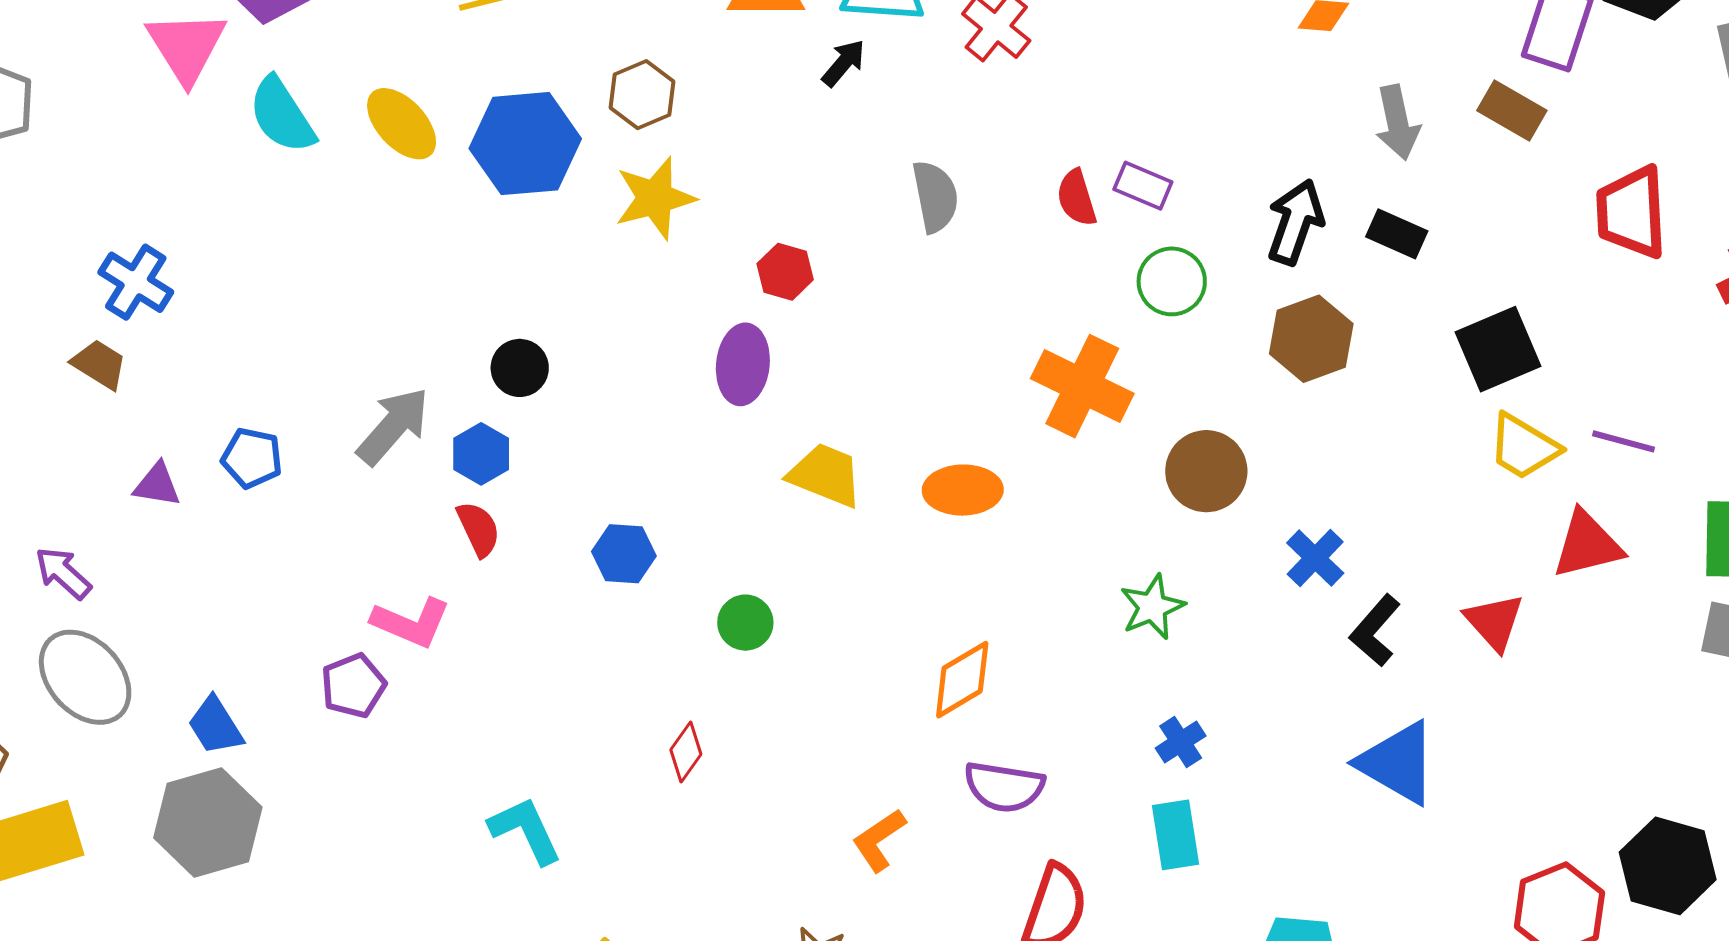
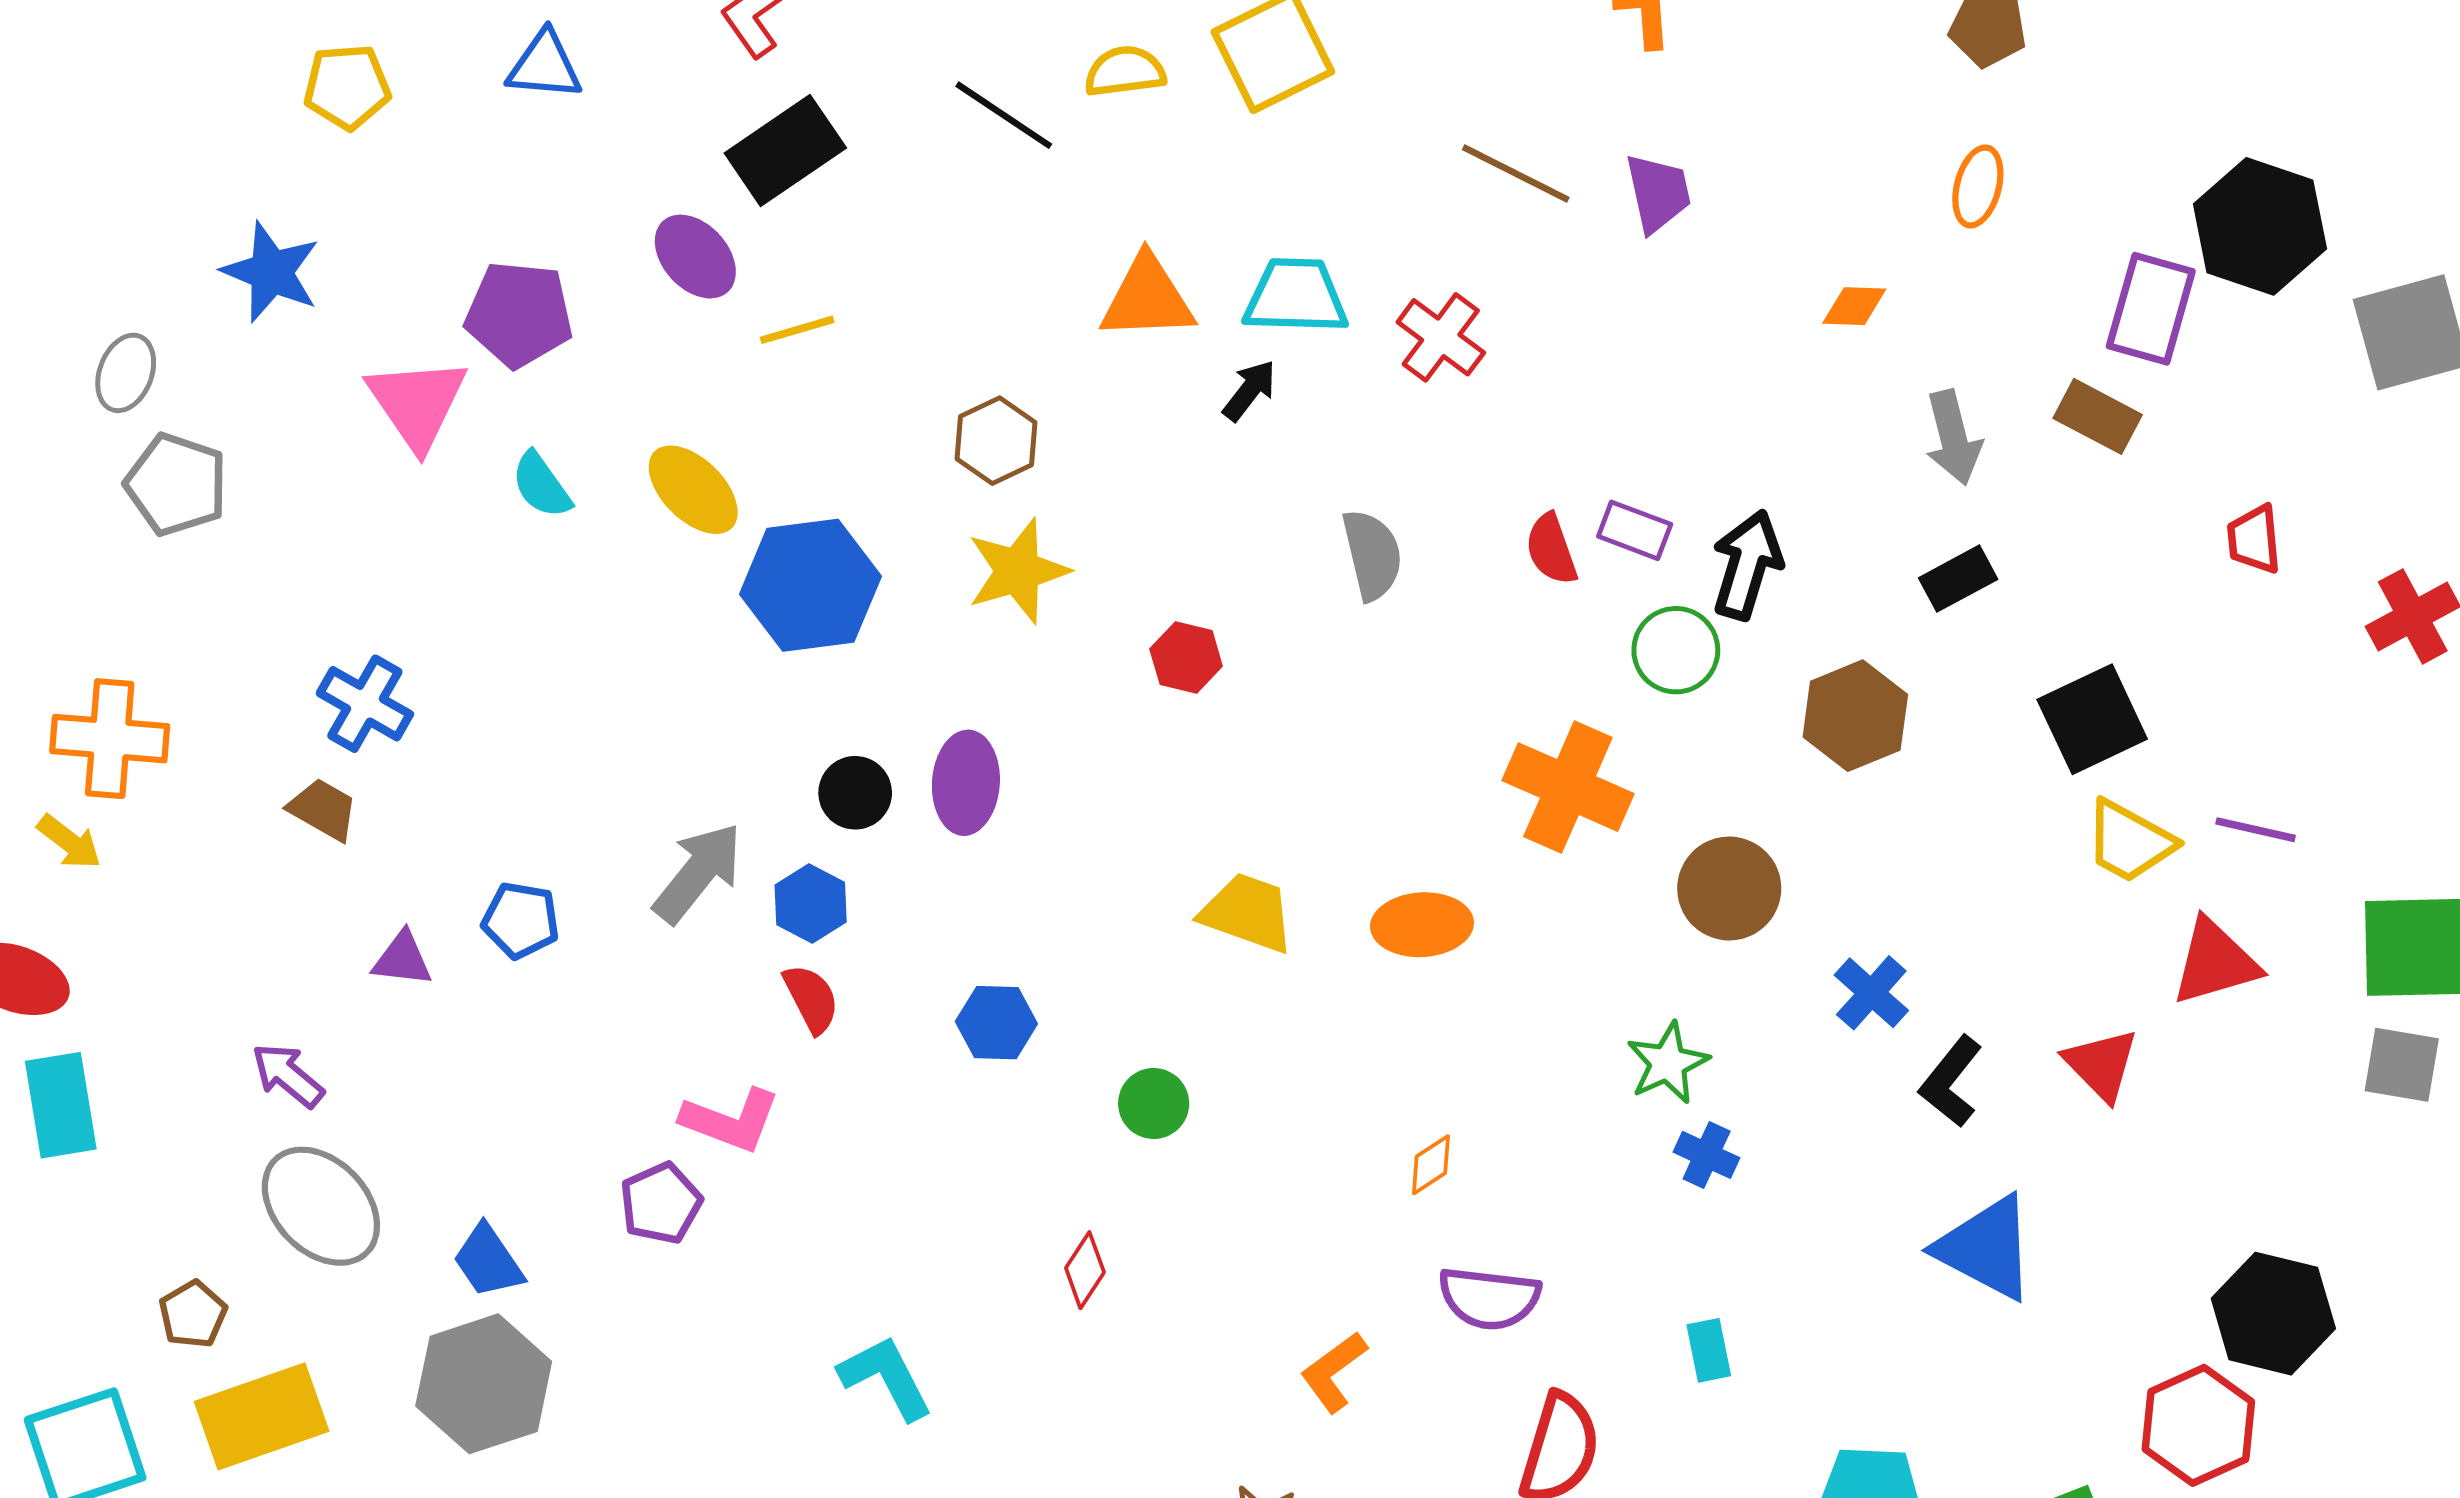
cyan semicircle: (282, 115) -> (541, 485), size x0.7
blue hexagon: (525, 144) -> (810, 585), moved
red trapezoid: (1632, 212) -> (2254, 539), size x0.6
black arrow: (1295, 222) -> (1747, 565), moved
black rectangle: (1397, 234) -> (1958, 579), turned -50
purple ellipse: (743, 364) -> (966, 783), moved
orange diamond: (962, 680) -> (1431, 1165), size x0.6
blue cross: (1181, 742) -> (1707, 1155), moved, turned -30
cyan rectangle: (1176, 835) -> (1709, 1350), size x0.7
black hexagon: (1668, 866) -> (2273, 1314), moved

